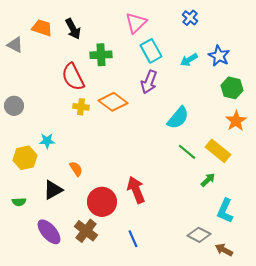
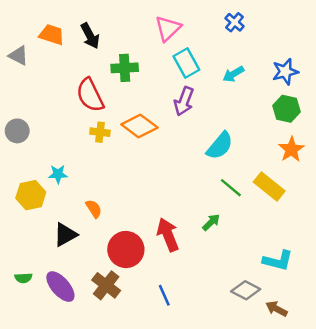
blue star: (219, 56) -> (285, 72), moved, turned 30
green arrow: (208, 180) -> (211, 222), moved
green semicircle: (19, 202) -> (23, 278), moved
cyan L-shape: (225, 211) -> (278, 261), turned -100

